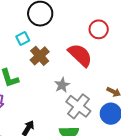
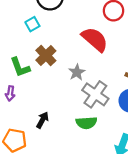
brown cross: (40, 56) -> (46, 56), moved

